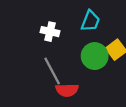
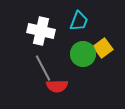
white cross: (50, 32) -> (41, 31), size x1.5

